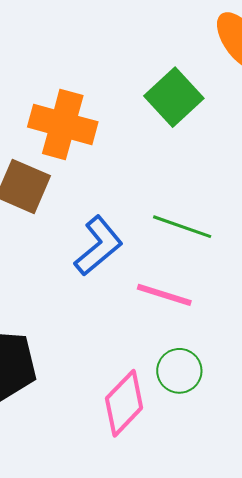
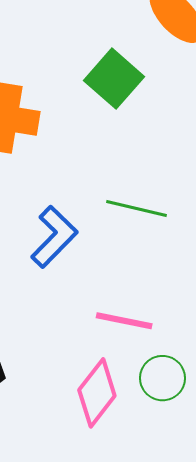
pink line: (164, 295) -> (124, 321), moved
green circle: (179, 371) -> (162, 378), moved

